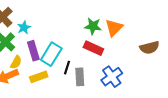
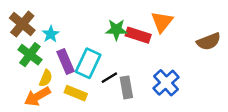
green star: (93, 26) -> (116, 30), moved
red rectangle: (93, 48) -> (138, 35), moved
black line: (67, 68) -> (109, 78), turned 48
yellow rectangle: (39, 77) -> (76, 93), turned 48

